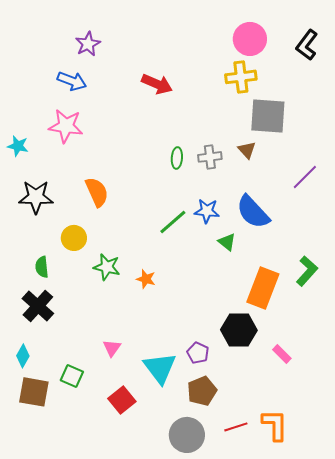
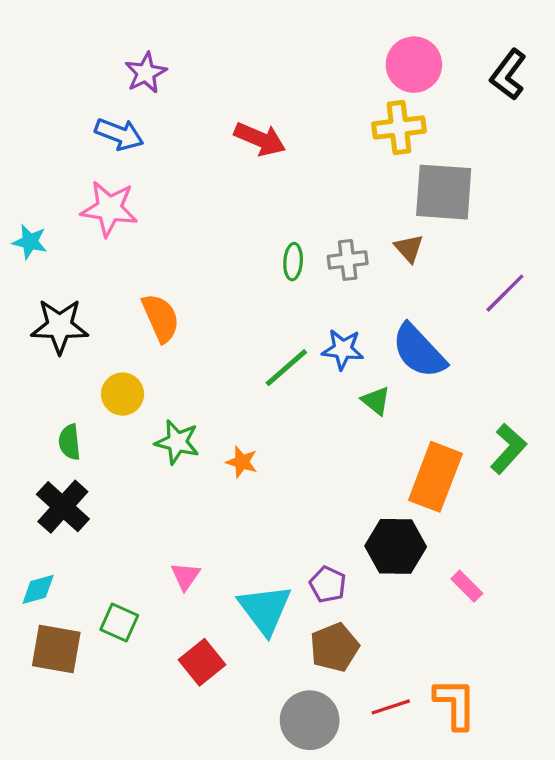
cyan diamond: (23, 356) -> (38, 589), turned 45

